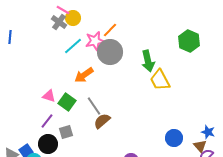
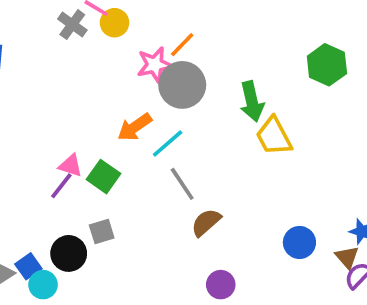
gray cross: (59, 22) -> (72, 25), moved
cyan line: (73, 46) -> (168, 144), moved
gray line: (94, 106) -> (182, 184), moved
purple line: (47, 121) -> (61, 186), moved
brown semicircle: (102, 121) -> (206, 222), moved

